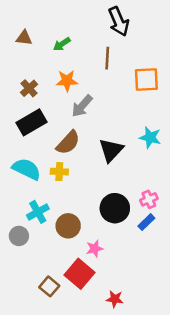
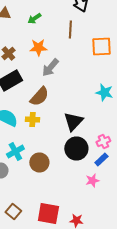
black triangle: (111, 150) -> (73, 122), moved
pink star: (95, 249) -> (92, 180), moved
red square: (79, 274) -> (48, 214), moved, turned -30
brown square: (49, 286) -> (13, 212), moved

